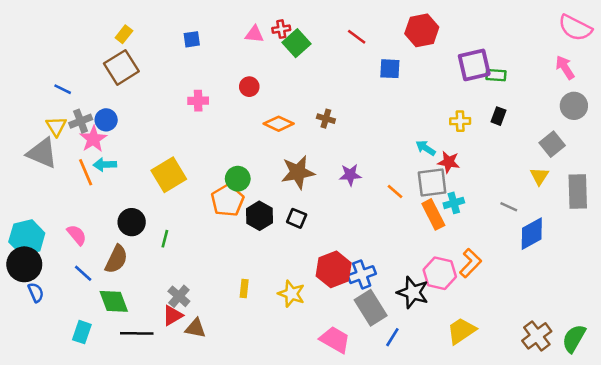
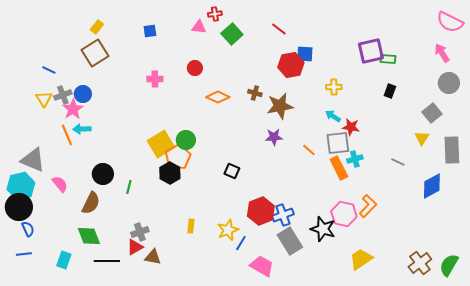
red cross: (281, 29) -> (215, 14), moved
red hexagon: (422, 30) -> (291, 65), moved
yellow cross: (460, 121) -> (334, 87), moved
gray triangle: (42, 153) -> (33, 160), moved
brown star: (298, 172) -> (280, 106), moved
yellow square: (169, 175) -> (161, 144), moved
black hexagon: (259, 216) -> (170, 173), moved
blue diamond: (532, 234) -> (432, 186), moved
blue line: (83, 273) -> (24, 254), moved, turned -49
yellow star: (291, 294) -> (228, 230), turned 30
gray cross: (179, 296) -> (140, 232), turned 30
blue line: (392, 337) -> (241, 243), moved

